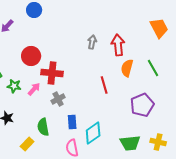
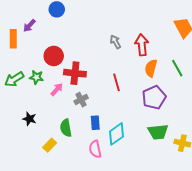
gray arrow: (92, 42) -> (115, 42), turned -40
red line: (104, 85) -> (116, 82), moved
green star: (14, 86) -> (36, 77), moved
purple pentagon: (142, 105) -> (154, 98), moved
green trapezoid: (130, 143) -> (158, 132), moved

